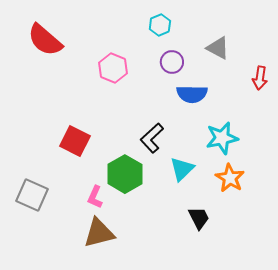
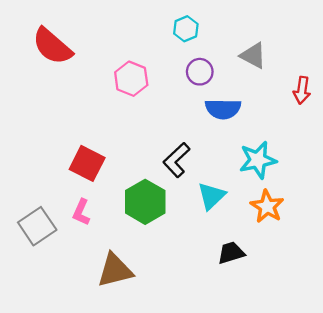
gray square: (32, 195) -> (37, 226), turned 32
pink L-shape: (95, 197) -> (81, 212), moved
black trapezoid: (199, 218) -> (231, 253), turned -80

